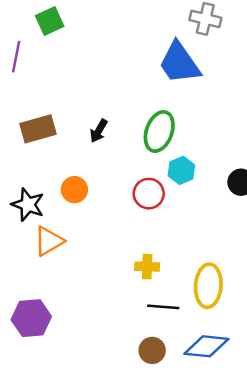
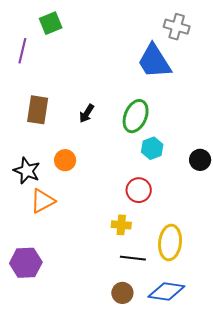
brown rectangle: (38, 129) -> (38, 110), turned -68
red circle: (149, 194) -> (139, 190), moved

